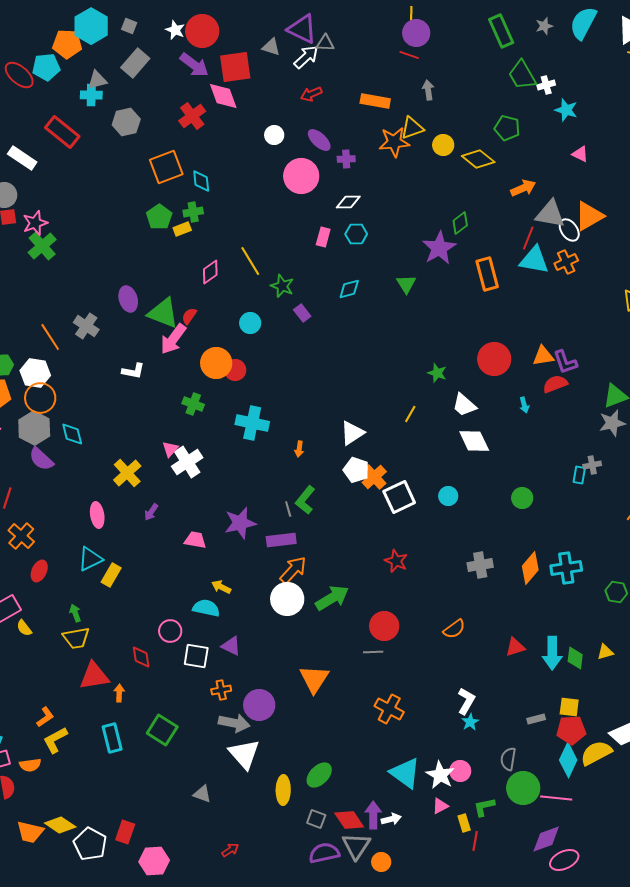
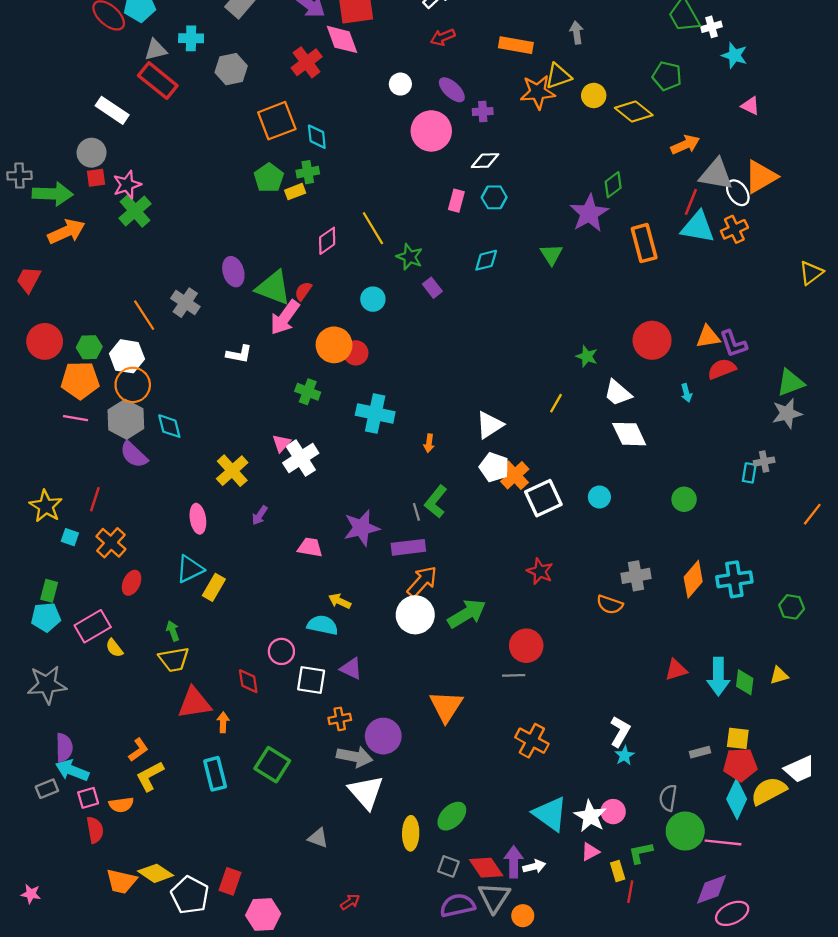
gray triangle: (97, 80) -> (156, 50), moved
orange semicircle: (454, 629) -> (610, 605), moved, turned 55

